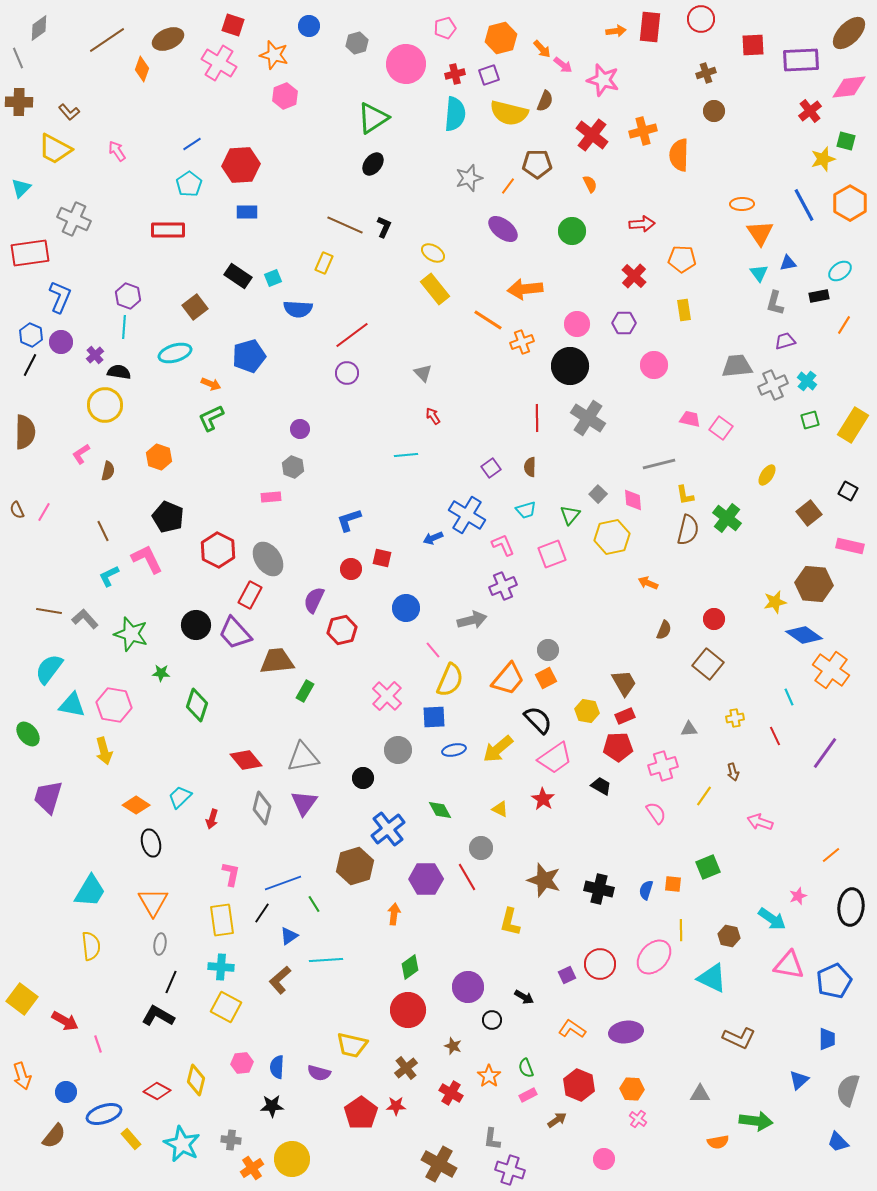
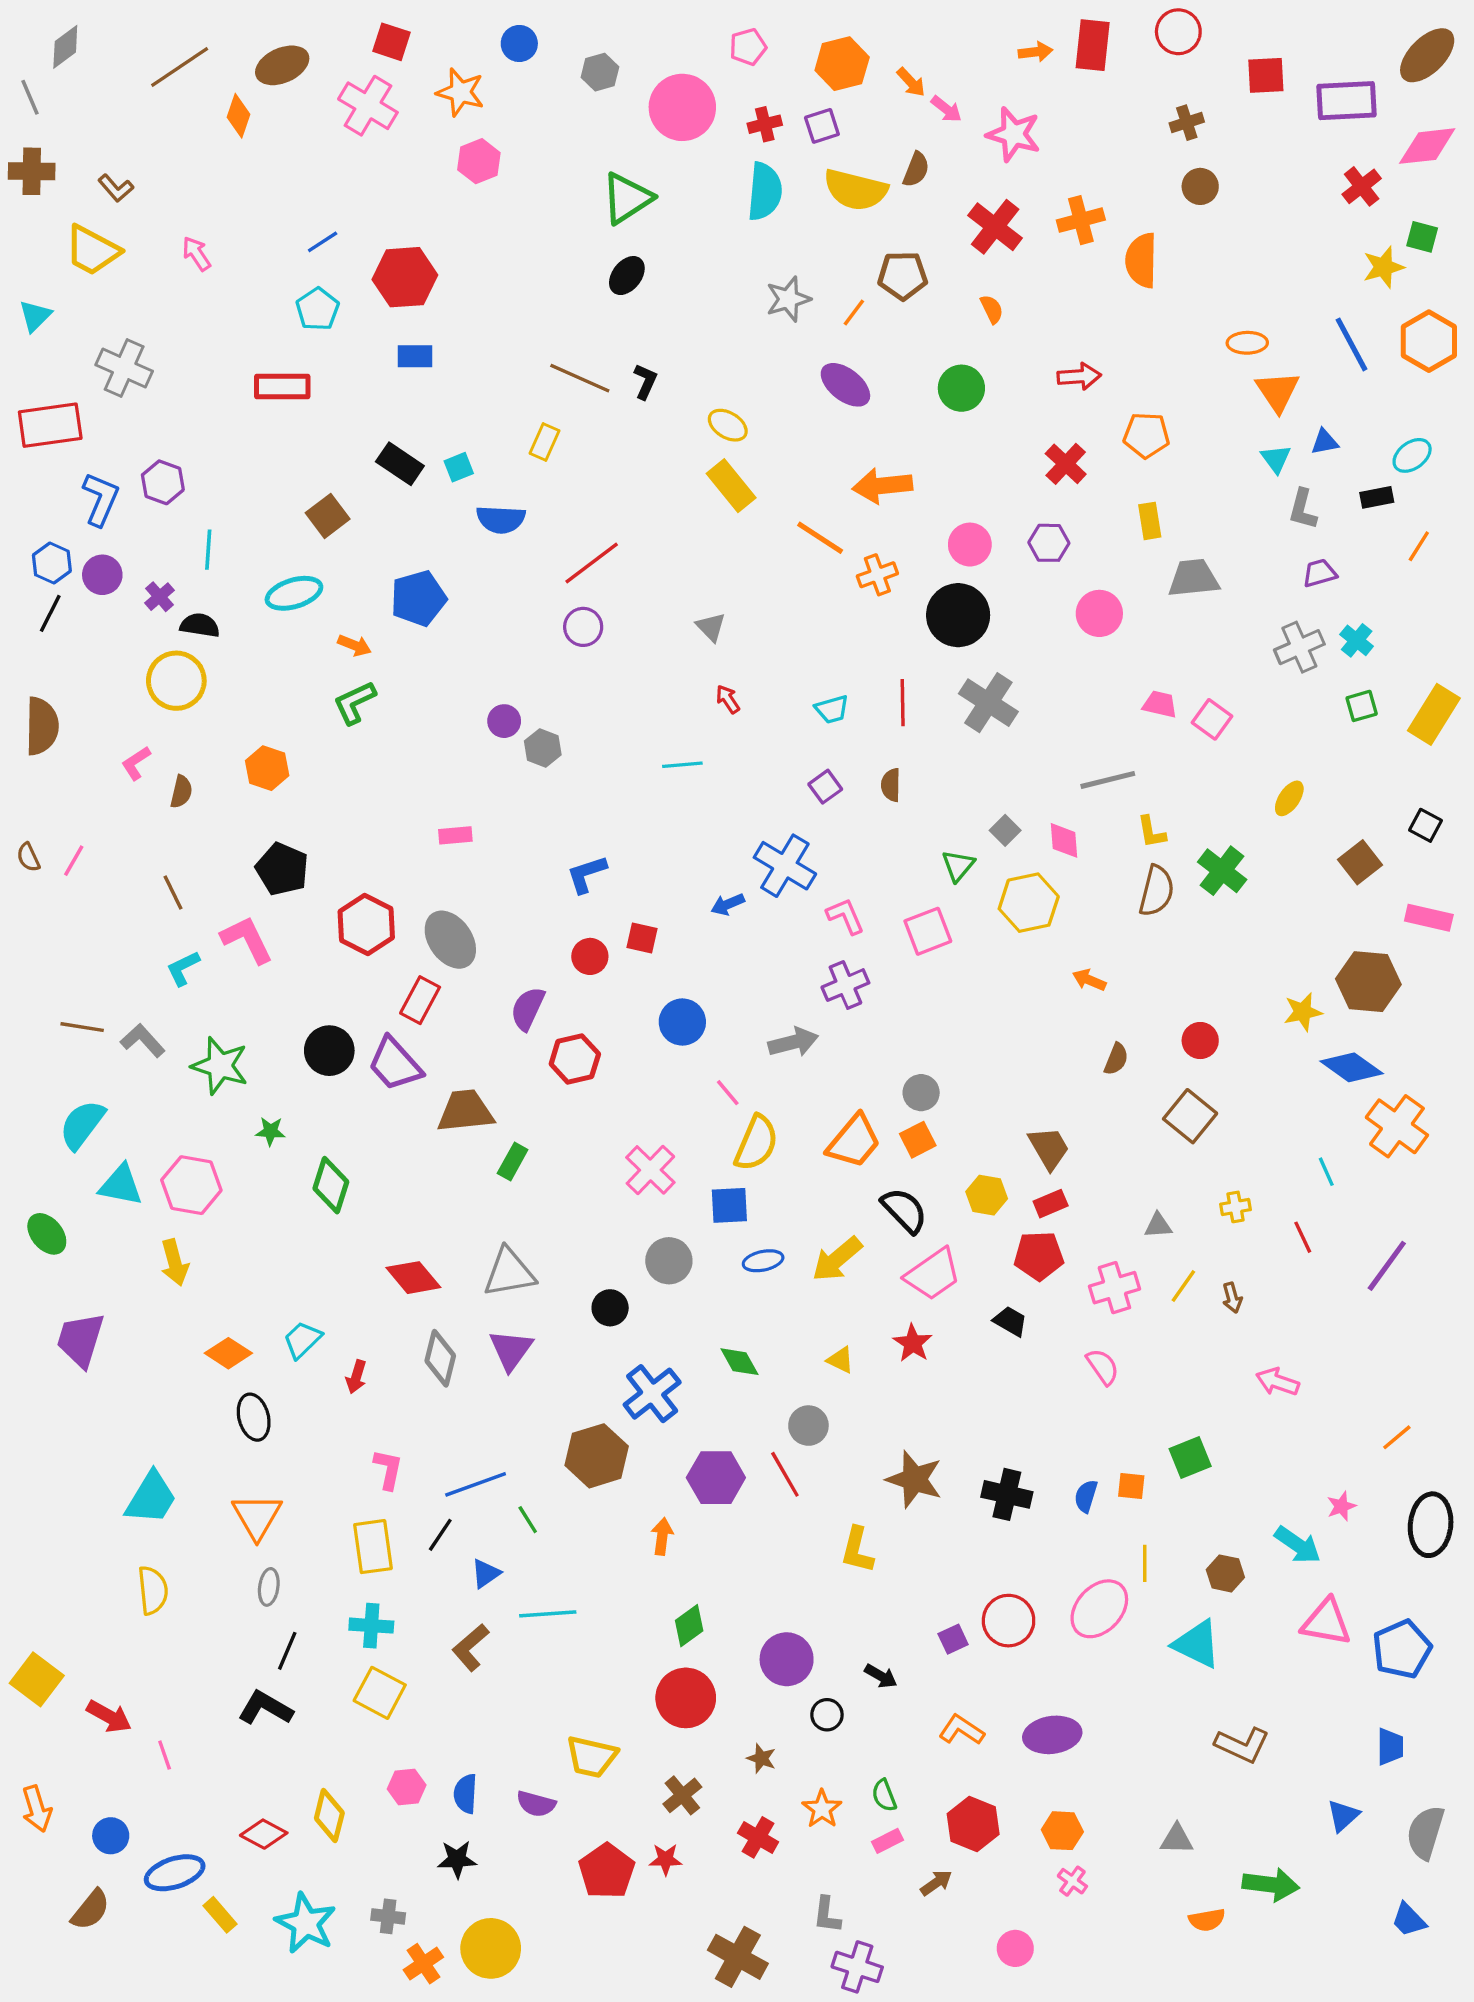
purple hexagon: (128, 296) -> (163, 482), moved
gray trapezoid: (737, 366) -> (1193, 578), moved
gray hexagon: (293, 467) -> (543, 748), moved
cyan trapezoid: (526, 510) -> (832, 709), moved
yellow line: (704, 796) -> (1183, 1286), moved

